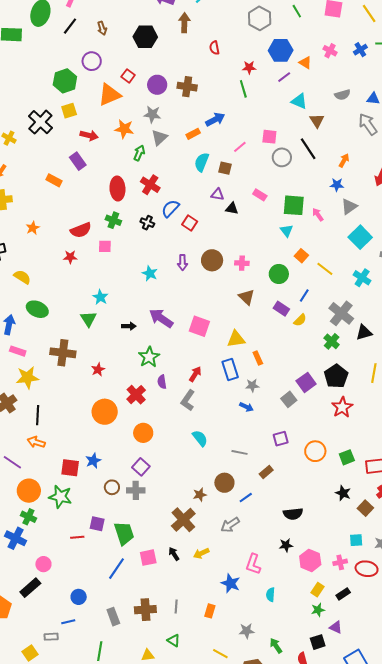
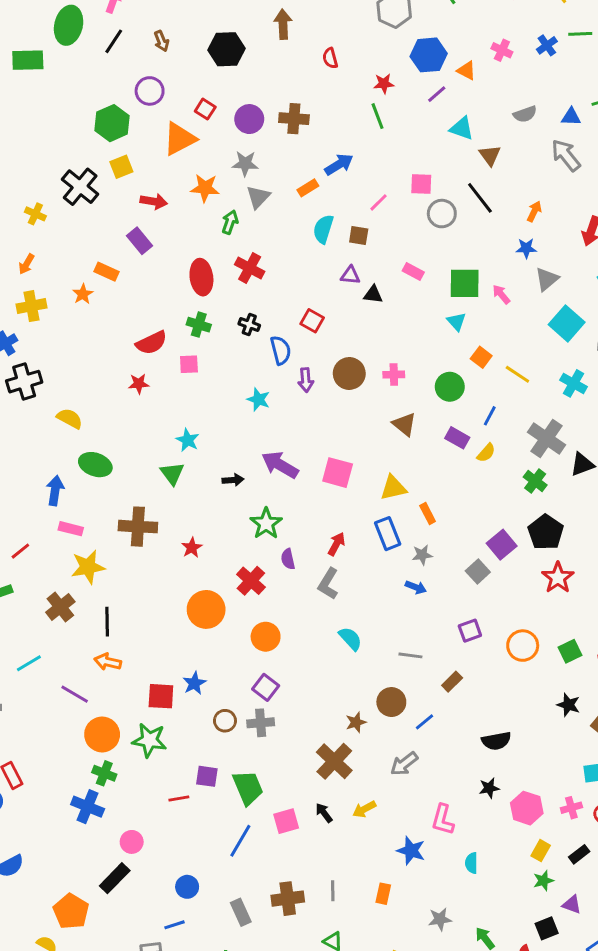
blue semicircle: (170, 208) -> (281, 350), moved, turned 126
orange star: (33, 228) -> (83, 294), moved

